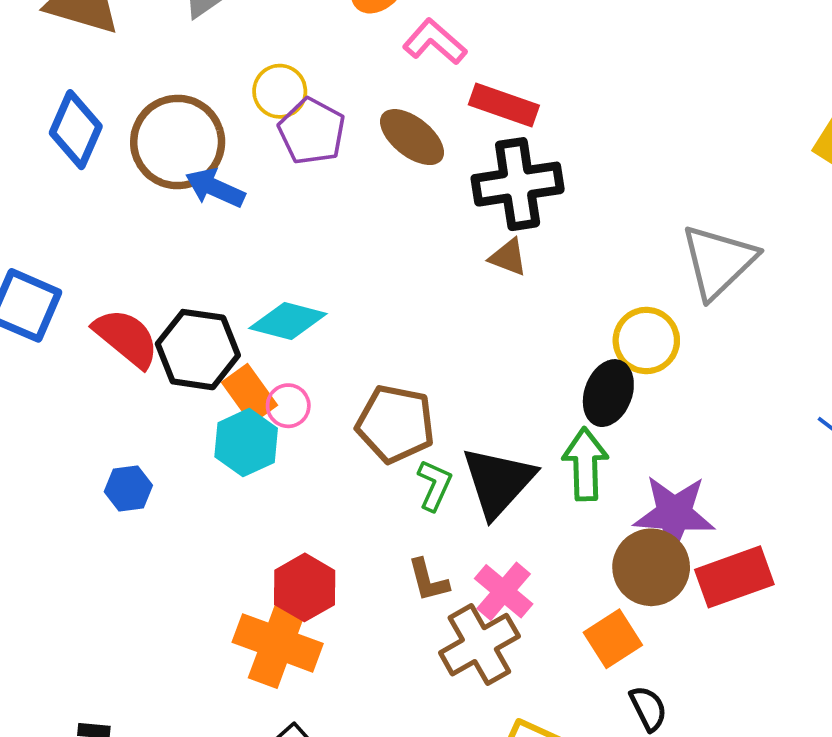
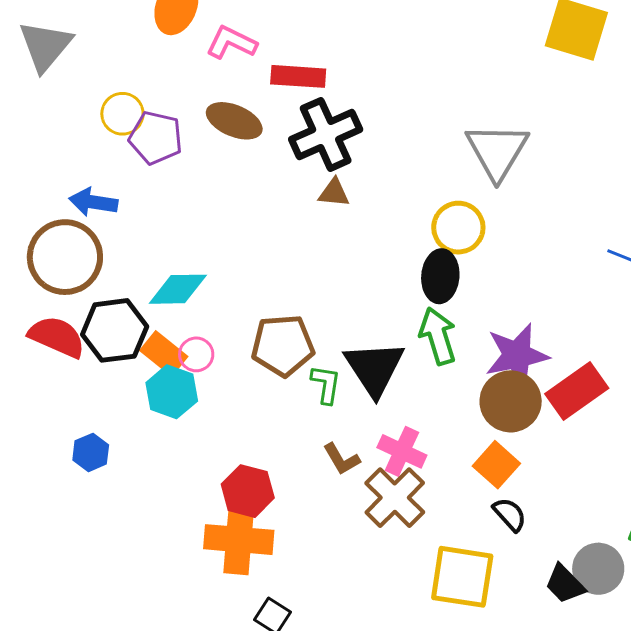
brown circle: (178, 142) -> (65, 257), moved
black semicircle: (648, 708) -> (510, 514), moved

